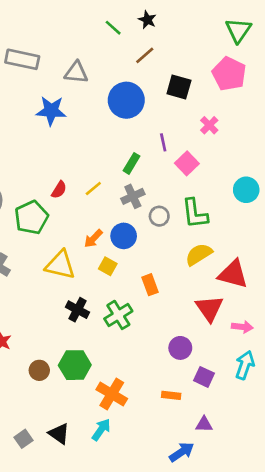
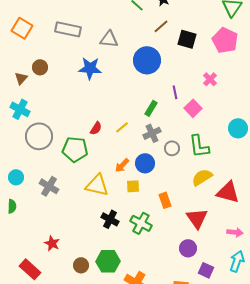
black square: (179, 87) -> (187, 39), moved
green pentagon: (31, 217) -> (75, 149), turned 30
yellow square: (108, 266) -> (133, 186), turned -32
red triangle: (209, 308) -> (197, 218), moved
green cross: (118, 315) -> (141, 223), turned -30

